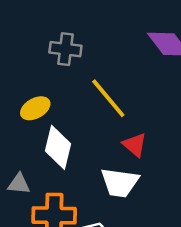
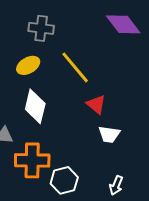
yellow ellipse: (35, 108) -> (28, 65), moved
white trapezoid: (120, 183) -> (109, 134), moved, size x0.7

